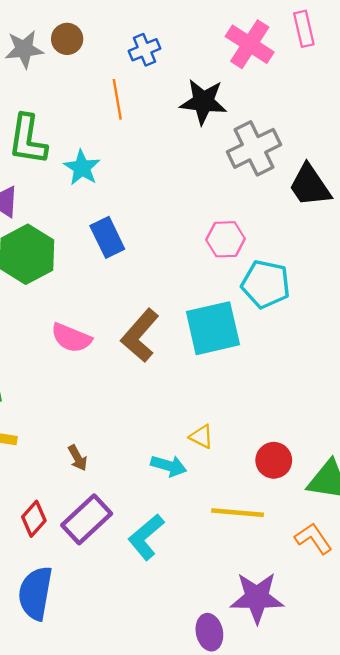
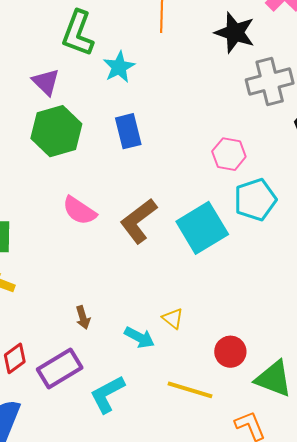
cyan pentagon: (266, 284) -> (255, 200), turned 30
cyan square: (213, 328) -> (202, 228), turned -30
brown arrow: (78, 458) -> (83, 317), moved

